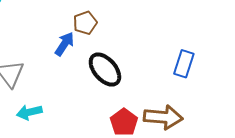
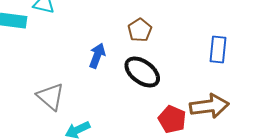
brown pentagon: (85, 23) -> (140, 30), moved

